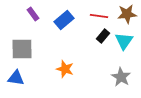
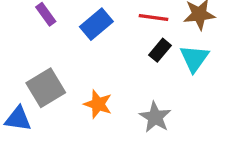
gray square: (22, 49) -> (46, 88), moved, turned -30
gray star: (121, 77) -> (155, 117), moved

